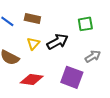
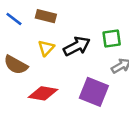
green square: (85, 24) -> (112, 38), moved

